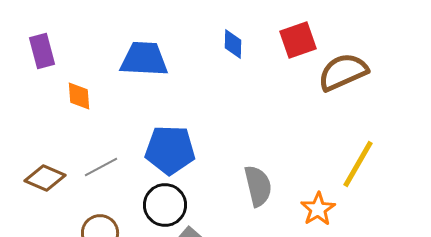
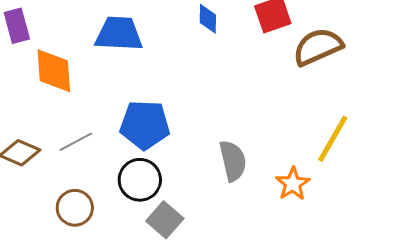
orange diamond: (79, 96) -> (54, 71), size x1.6

